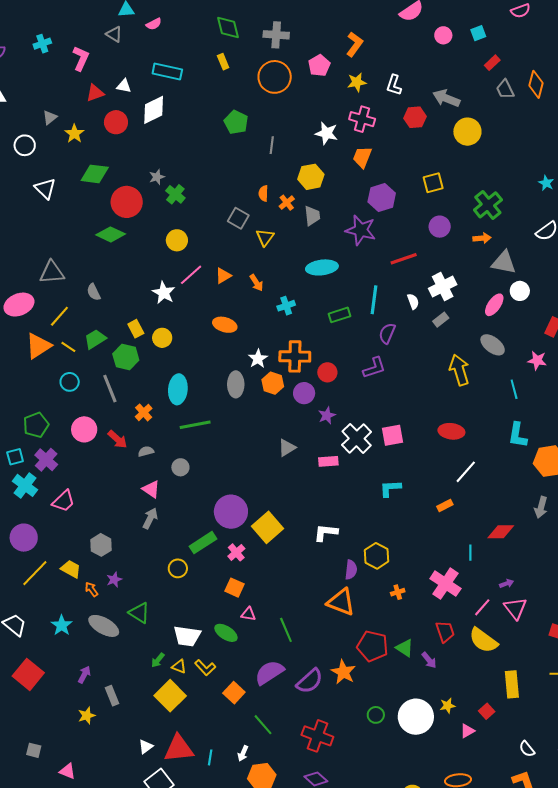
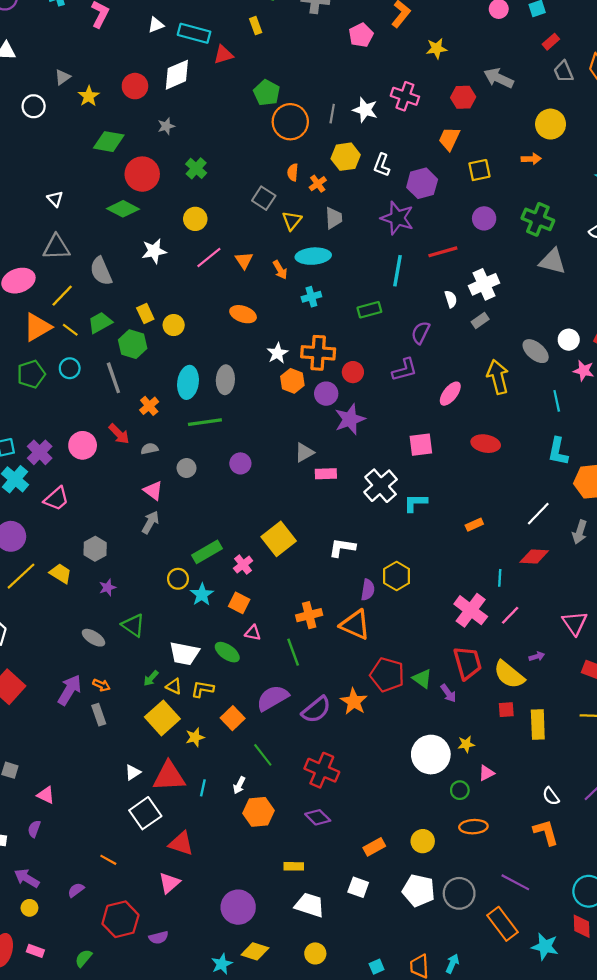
orange circle: (275, 77) -> (290, 122), moved
yellow star: (357, 82) -> (437, 48), moved
white L-shape: (394, 85) -> (382, 165), moved
white triangle: (124, 86) -> (156, 25), moved, turned -35
red triangle: (95, 93) -> (223, 55), moved
yellow circle: (467, 132) -> (551, 124), moved
gray line: (272, 145) -> (332, 114), moved
orange trapezoid: (362, 157) -> (449, 139), moved
gray star: (157, 177) -> (166, 126), moved
white triangle: (45, 189) -> (55, 199), moved, size x0.7
green cross: (488, 205) -> (538, 219), moved, turned -32
gray trapezoid: (312, 216) -> (334, 218), moved
orange arrow: (482, 238) -> (531, 159), moved
cyan ellipse: (322, 267) -> (313, 256), moved
orange triangle: (223, 276) -> (244, 260), turned -36
white circle: (520, 291) -> (569, 340), moved
gray semicircle: (94, 292) -> (101, 271), size x1.5
white star: (164, 293) -> (154, 251), moved, turned 30
cyan line: (374, 300) -> (398, 271), moved
pink ellipse: (494, 305) -> (450, 394), moved
gray ellipse: (236, 384) -> (225, 380), moved
purple star: (327, 415) -> (350, 419), size x1.6
green pentagon: (36, 425) -> (31, 374), moved
pink circle: (84, 429) -> (83, 445), moved
white cross: (357, 438) -> (381, 486), moved
pink rectangle: (328, 461) -> (326, 474), moved
white line: (466, 472) -> (538, 514), moved
purple circle: (231, 512) -> (240, 463), moved, size x0.6
purple arrow: (506, 584) -> (537, 656), moved
orange arrow: (91, 589) -> (101, 685), moved, turned 147
orange cross: (398, 592) -> (309, 615), moved, size x1.6
pink line: (482, 607) -> (510, 615), moved
pink triangle: (515, 608) -> (575, 623), moved
cyan star: (62, 625) -> (202, 595), moved
gray ellipse: (104, 626) -> (93, 638), size x0.7
red trapezoid: (445, 632) -> (468, 663), size x1.4
yellow L-shape: (205, 668) -> (202, 689), turned 140
purple arrow: (84, 675) -> (70, 690), size x1.6
red square: (487, 711) -> (506, 710), moved, turned 35
green circle: (376, 715) -> (460, 790), moved
yellow star: (87, 716) -> (195, 737), moved

